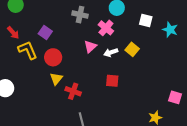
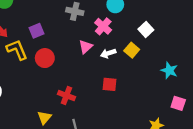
white square: (146, 20) -> (146, 30), moved, turned 32
cyan star: (170, 30) -> (169, 70), moved
purple square: (45, 33) -> (37, 31), turned 32
yellow triangle: (56, 79) -> (44, 118), moved

